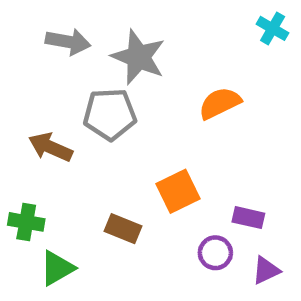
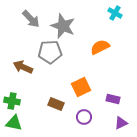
cyan cross: (273, 28) -> (115, 13), moved
gray arrow: (68, 42) -> (31, 19), turned 36
purple circle: (215, 253) -> (84, 117), moved
green triangle: (57, 268) -> (14, 123), moved, turned 42

